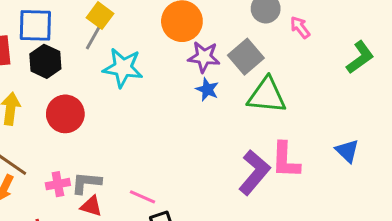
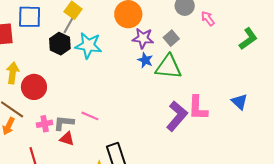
gray square: (246, 57) -> (171, 38), size x0.7
black hexagon: (45, 61) -> (60, 44), moved
green triangle: (267, 95) -> (168, 67), moved
red circle: (65, 114) -> (34, 87), moved
pink line: (142, 197) -> (90, 116), moved

